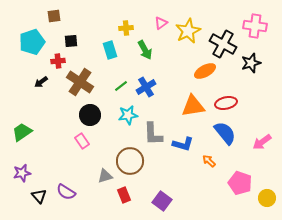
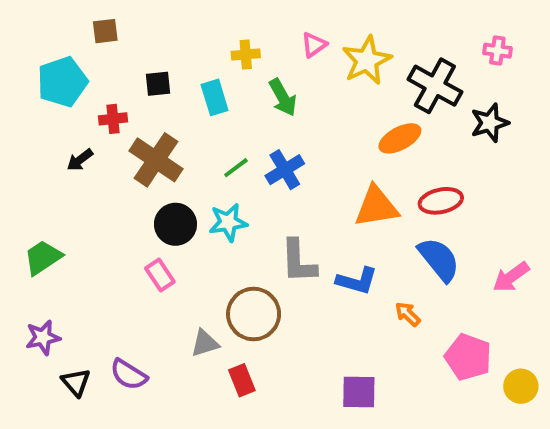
pink cross: (255, 26) -> (497, 51), size x0.6
black square: (71, 41) -> (158, 84), moved
cyan star: (128, 115) -> (228, 222), moved
purple square: (162, 201) -> (359, 392), moved, turned -36

